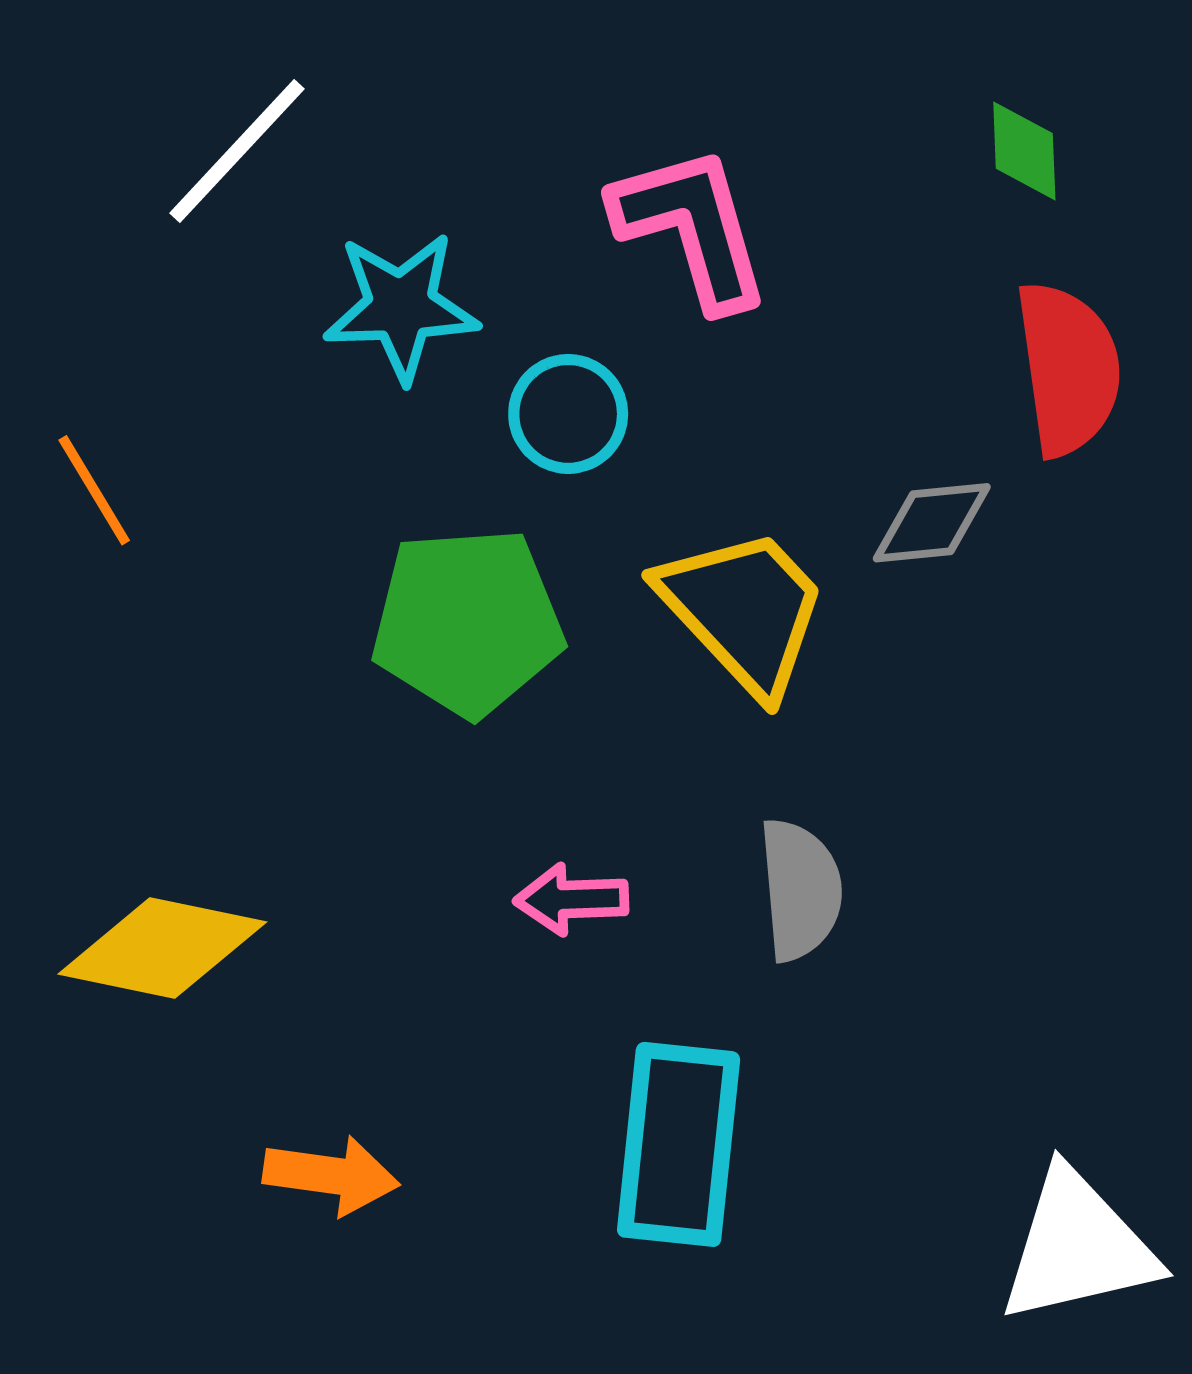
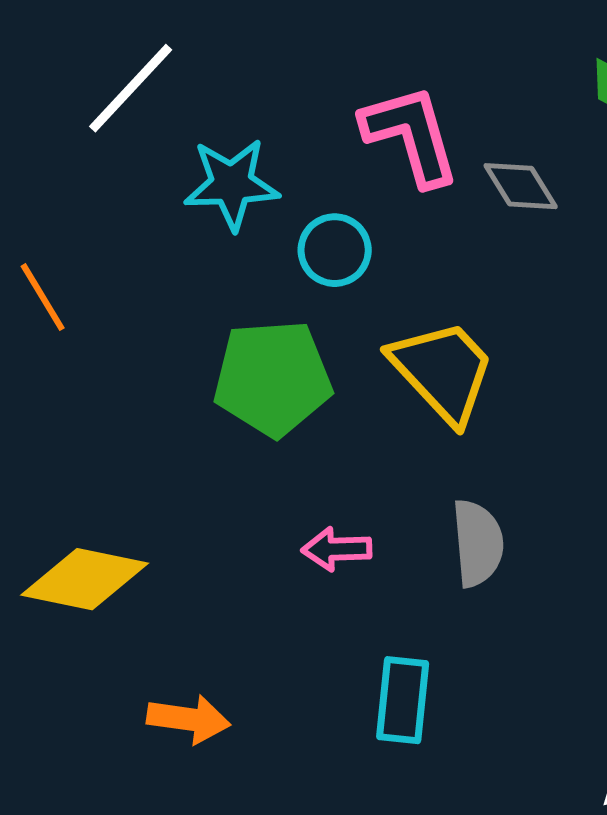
gray diamond: (932, 523) -> (521, 186), moved, turned 64
cyan rectangle: (679, 1144) -> (403, 700), size x0.7

